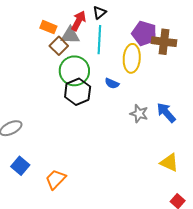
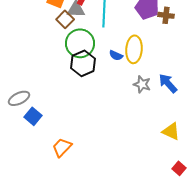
brown cross: (164, 42) -> (166, 15), size x0.7
yellow ellipse: (132, 58) -> (134, 49), moved
blue square: (20, 166) -> (33, 116), moved

